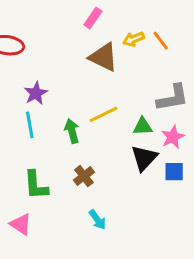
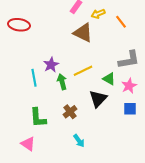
yellow arrow: (134, 39) -> (98, 14), moved
purple star: (36, 93) -> (51, 65), moved
green triangle: (143, 126) -> (109, 79), turned 32
black triangle: (144, 158) -> (98, 99), moved

